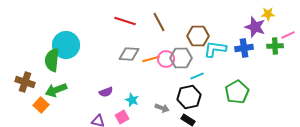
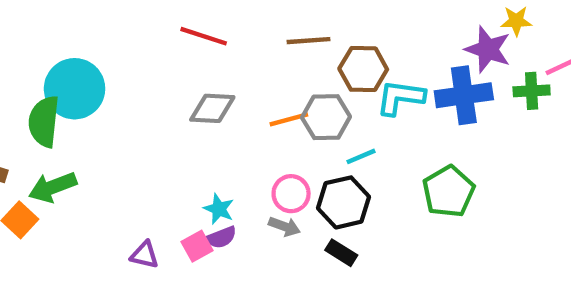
brown line: (159, 22) -> (309, 41), moved, turned -66
blue cross: (244, 48) -> (464, 95), size x1.4
orange line: (151, 59) -> (289, 119), moved
pink circle: (166, 59) -> (291, 194), moved
purple semicircle: (106, 92) -> (221, 237), moved

